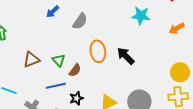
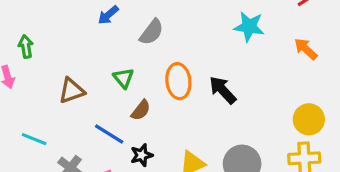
orange arrow: (177, 28) -> (306, 49), turned 70
green triangle: (59, 60) -> (123, 78), moved
blue line: (56, 86) -> (109, 134), turned 42

